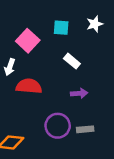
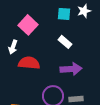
cyan square: (61, 28) -> (64, 14), moved
purple arrow: (79, 93) -> (71, 69), size x1.5

